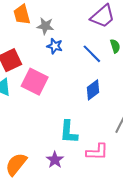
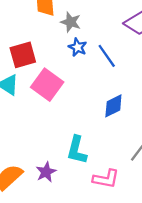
blue line: (92, 54) -> (107, 56), moved
purple star: (55, 160) -> (46, 172), moved

